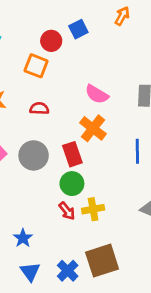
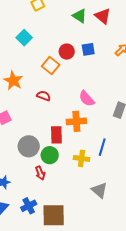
orange cross: (93, 128) -> (76, 121), turned 30
gray circle: (34, 155) -> (29, 146), moved
yellow cross: (93, 209) -> (81, 158), moved
blue cross: (68, 271) -> (29, 206), moved

